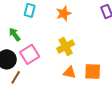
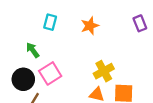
yellow cross: (66, 46) -> (104, 71), moved

